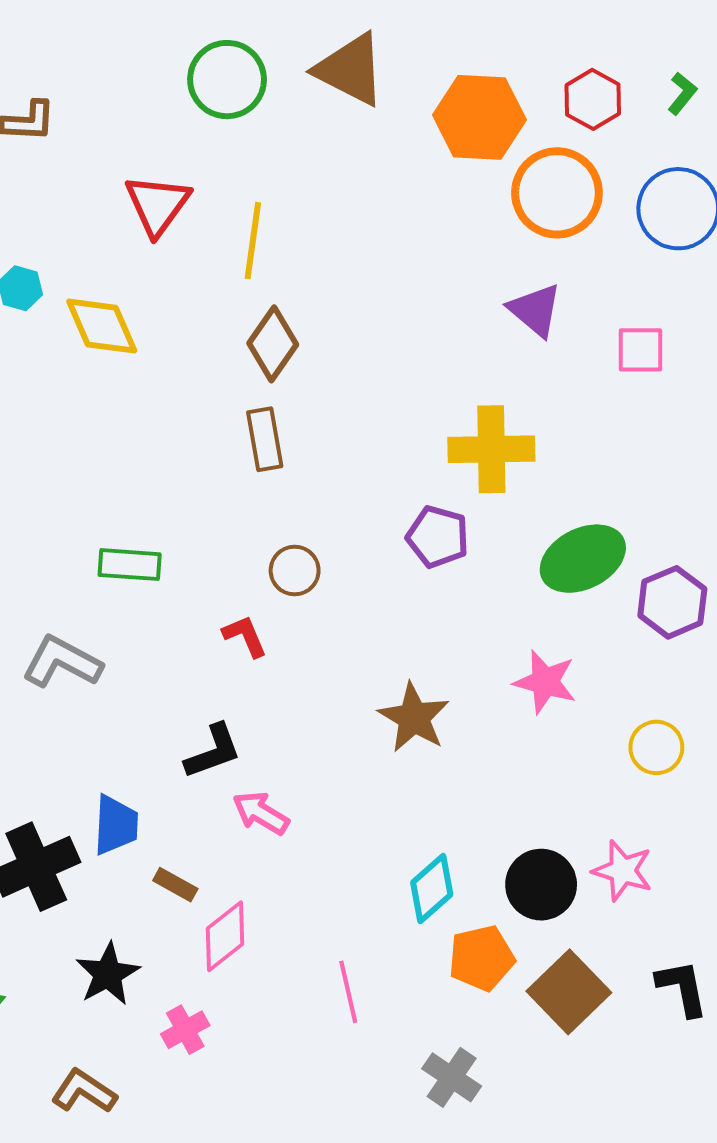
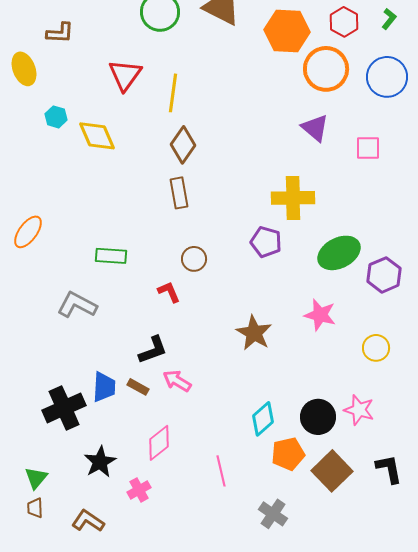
brown rectangle: (175, 885) -> (138, 387), moved

